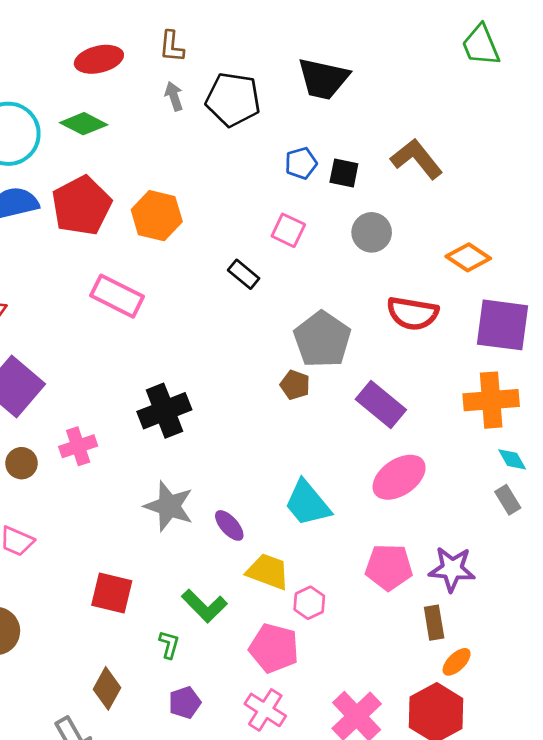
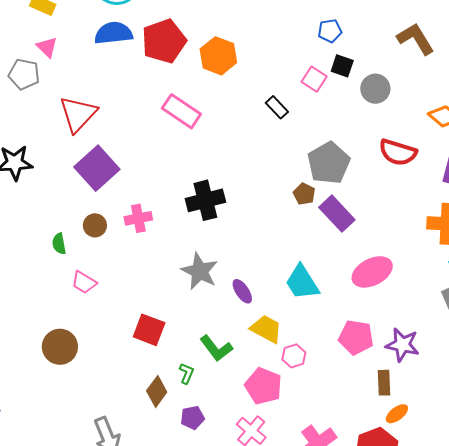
black square: (344, 173) -> (342, 66), moved
purple rectangle: (381, 404) -> (337, 214), moved
brown diamond: (107, 688) -> (157, 391), moved

